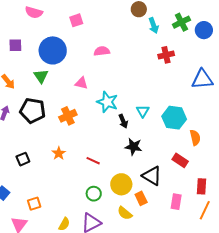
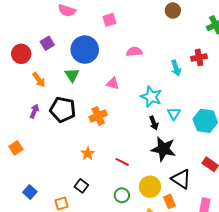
cyan arrow: (154, 26) -> (176, 68), moved
purple square: (15, 45) -> (47, 43), turned -32
cyan star: (107, 102) -> (151, 97), moved
black star: (133, 147) -> (163, 149), size x1.4
black square: (23, 159) -> (81, 186), moved, turned -32

